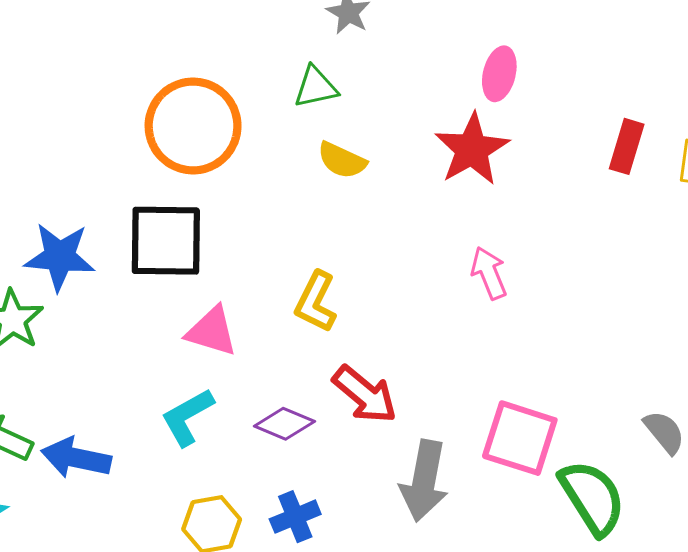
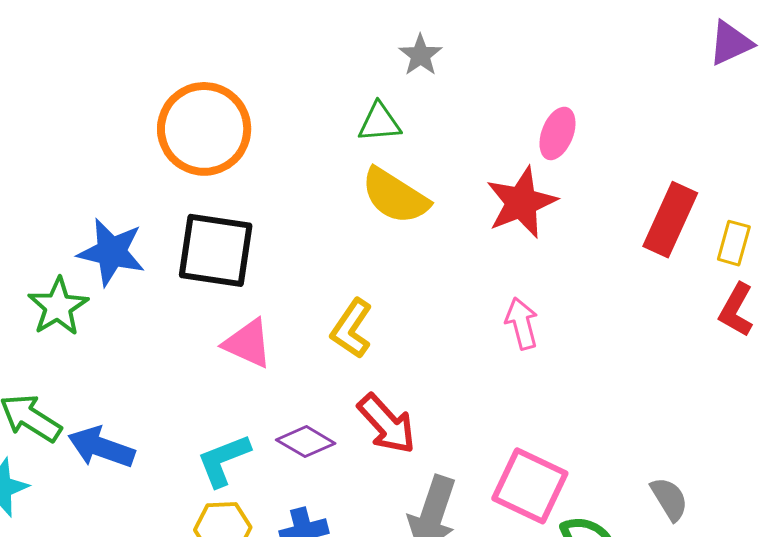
orange circle: (193, 126) -> (204, 129), moved
red rectangle: (627, 146) -> (670, 220), size x1.4
yellow semicircle: (342, 160) -> (395, 196), size x1.5
cyan L-shape: (187, 417) -> (224, 460), moved

